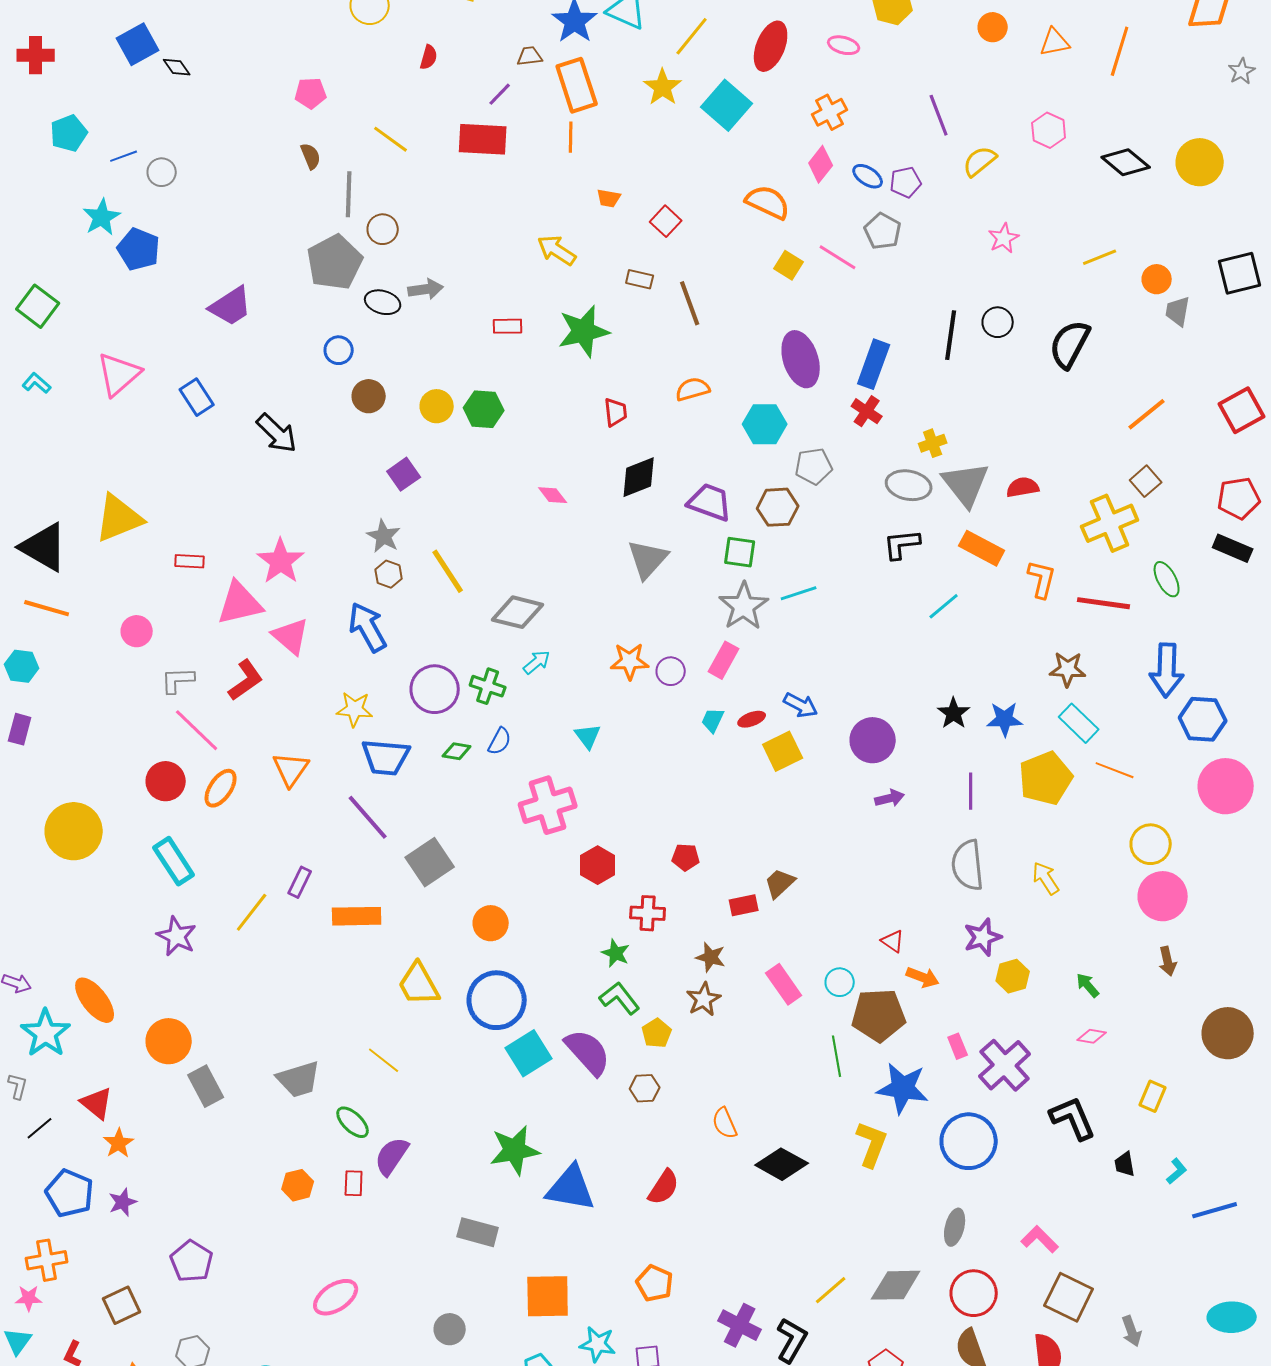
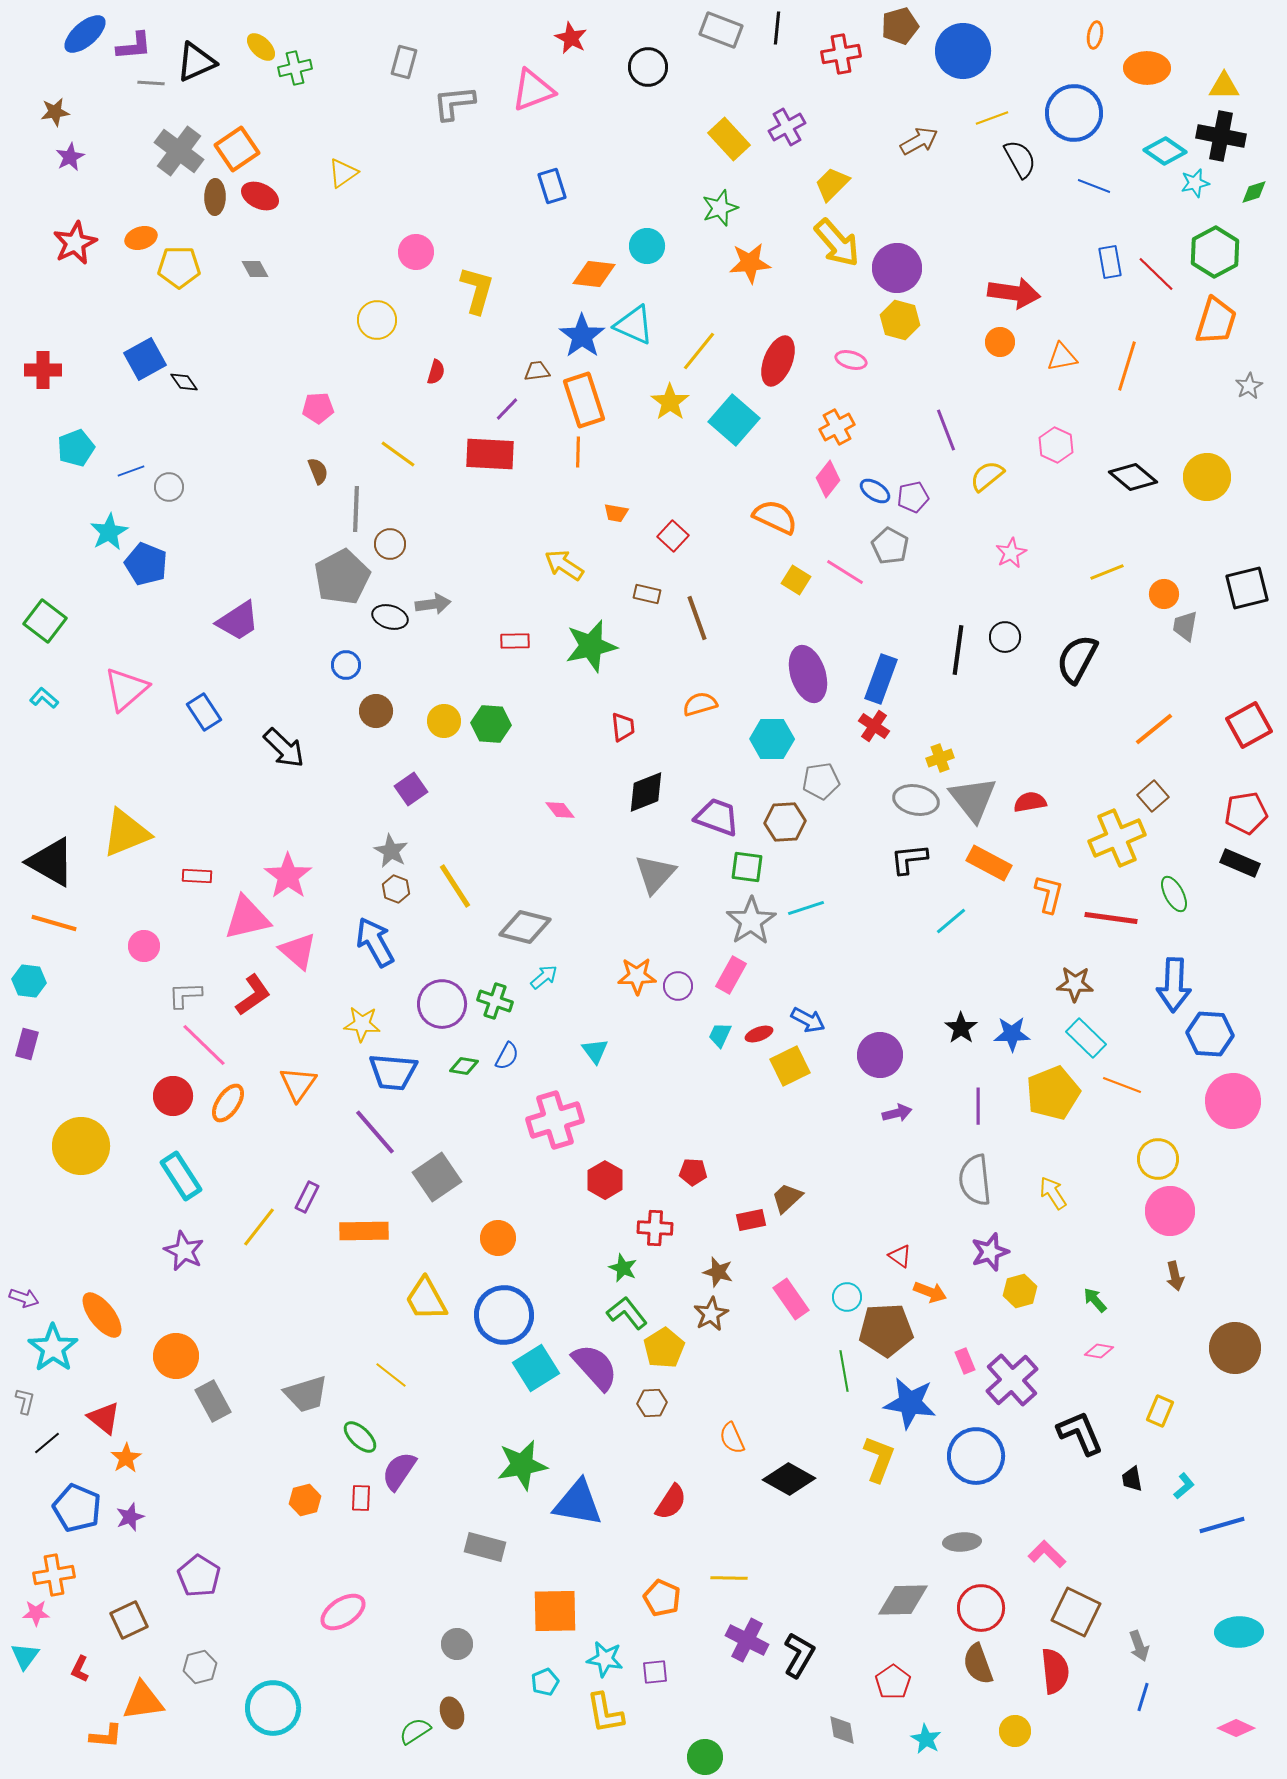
yellow pentagon: (657, 1033) -> (664, 1348), size x1.4
gray ellipse: (955, 1227) -> (962, 1542), turned 72
yellow line: (831, 1290) -> (729, 1578), moved, turned 42

